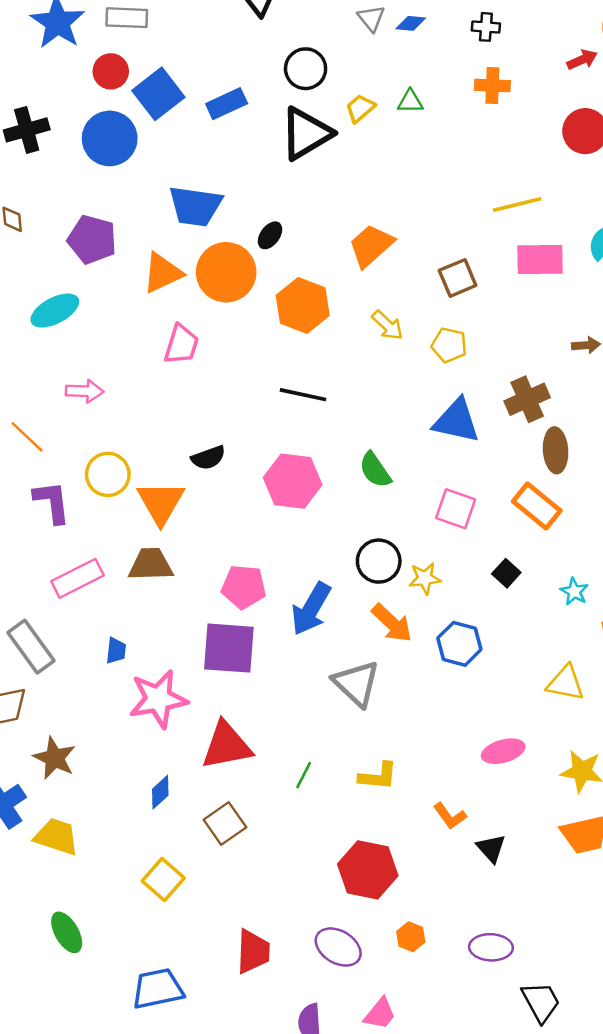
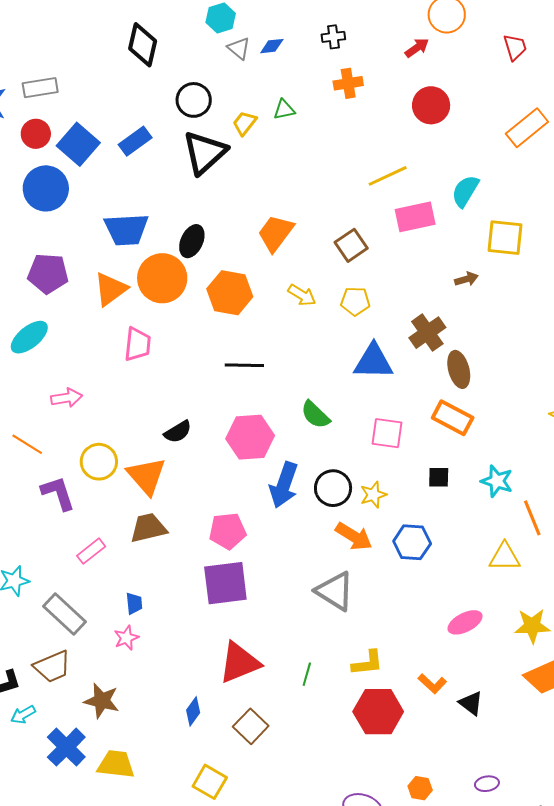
black ellipse: (270, 235) -> (192, 241), size x1.4
black square: (506, 573) -> (439, 477), turned -30
pink rectangle: (78, 578) -> (91, 551), size x0.7
cyan star: (574, 592) -> (497, 481), size x1.4
blue arrow: (311, 609) -> (284, 485), moved
pink star: (158, 699) -> (126, 638), moved, size x0.5
red hexagon: (368, 870) -> (378, 712), moved
purple ellipse: (491, 947) -> (487, 784), size x0.7

